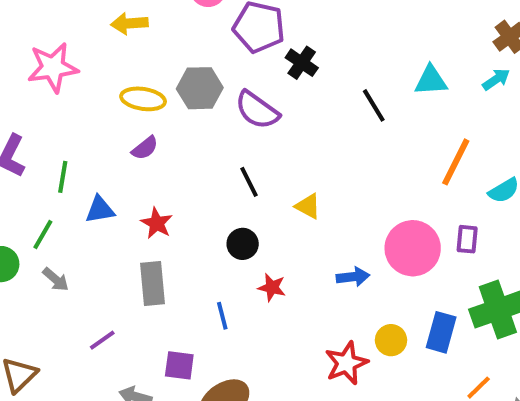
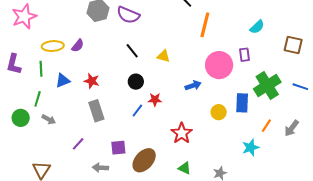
yellow ellipse: (143, 99) -> (53, 46), moved
orange line: (456, 162) -> (205, 25), moved
blue line: (222, 316) -> (137, 111), moved, turned 64
red star: (346, 363) -> (182, 133), moved

